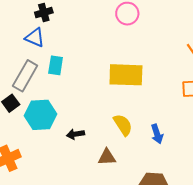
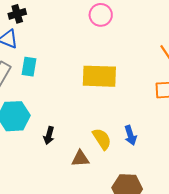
yellow semicircle: (123, 125) -> (102, 139), moved
black arrow: (75, 134) -> (49, 136), turned -66

